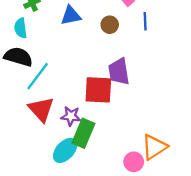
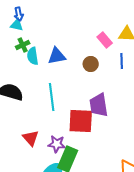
cyan semicircle: (21, 28) -> (33, 56), moved
cyan line: (38, 76) -> (52, 97), moved, turned -44
red triangle: (41, 109) -> (31, 138), size x0.7

